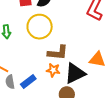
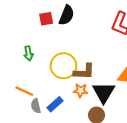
yellow circle: (40, 27) -> (63, 66), moved
black triangle: (75, 73) -> (104, 92), turned -30

